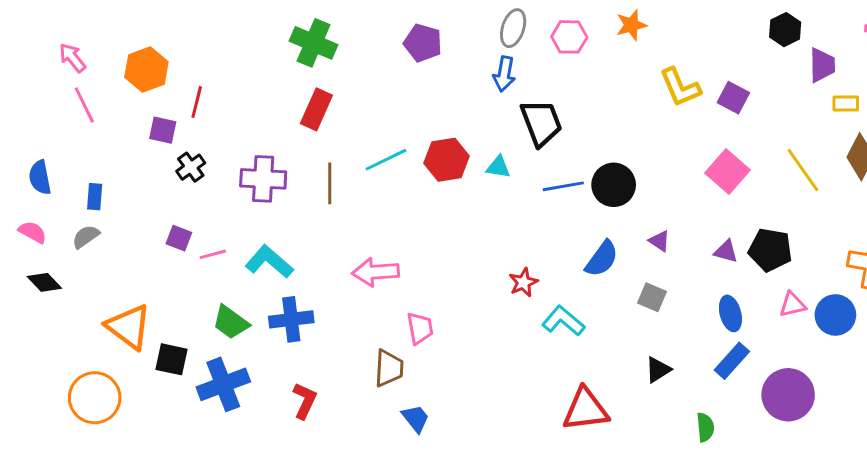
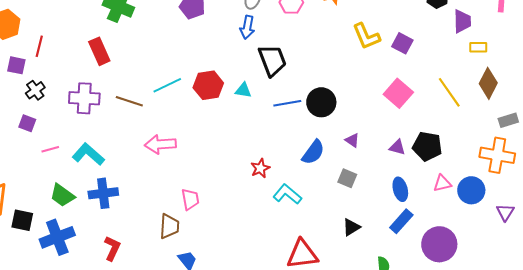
red rectangle: (316, 109) -> (99, 51), moved, turned -48
brown line: (330, 183) -> (129, 101), turned -72
purple square: (179, 238) -> (27, 123), moved
pink arrow: (376, 272) -> (160, 144), moved

